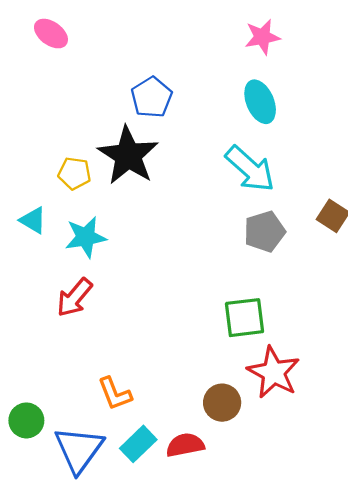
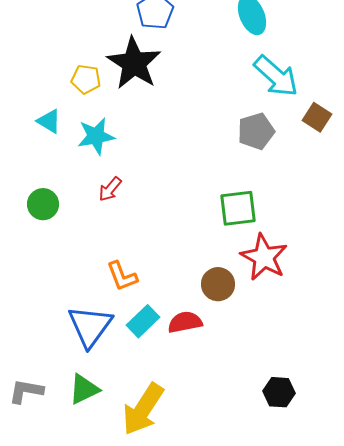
cyan arrow: (250, 169) -> (276, 76), moved
red arrow: (74, 297) -> (110, 189), moved, size x0.7
green circle: (26, 420) -> (43, 204), moved

